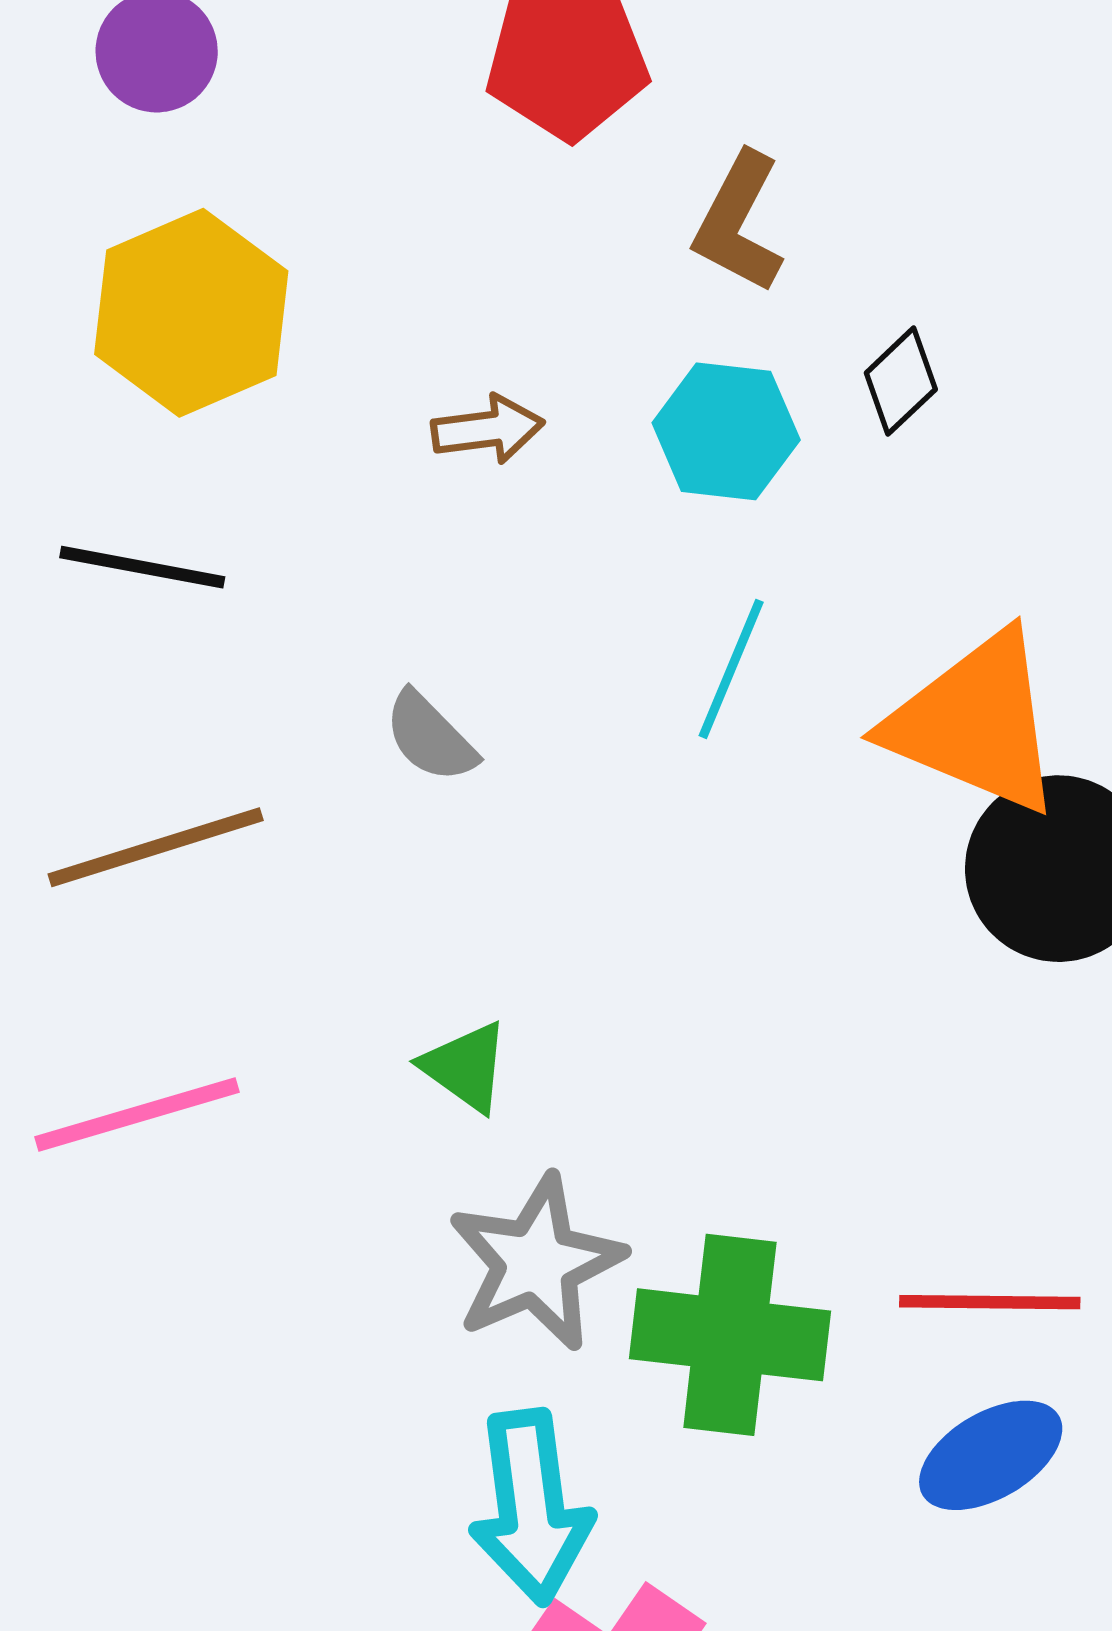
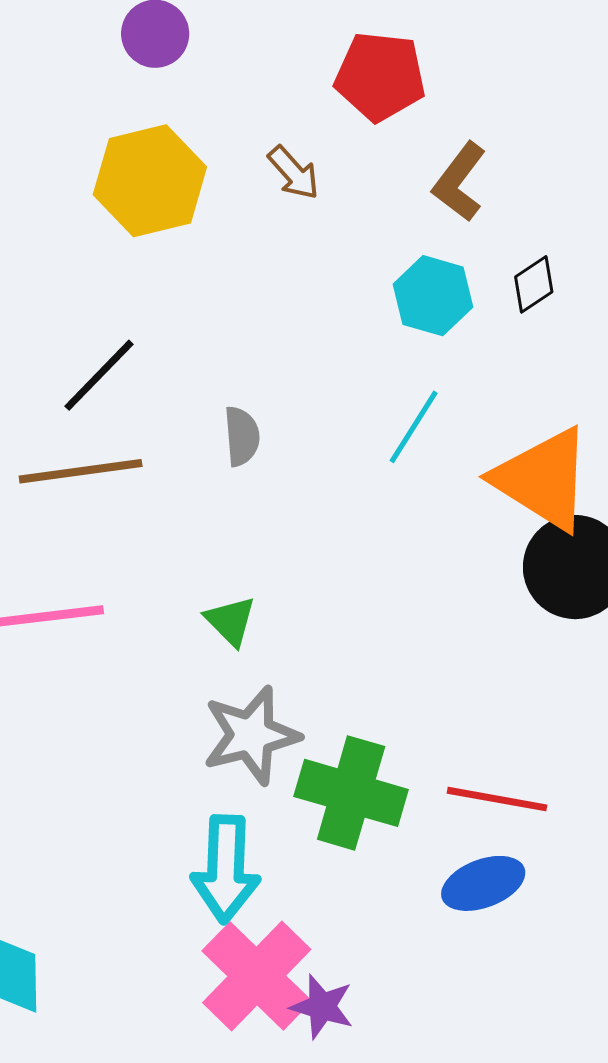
brown arrow: (488, 429) -> (294, 173), moved, turned 46
black line: (142, 567) -> (99, 375), moved, turned -66
gray semicircle: (430, 737) -> (242, 436), turned -150

